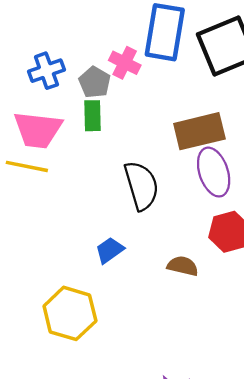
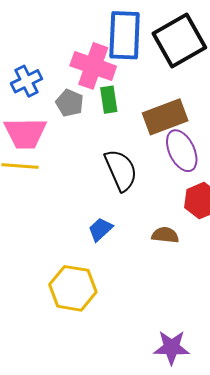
pink cross: (125, 63) -> (93, 66), size x1.6
gray pentagon: (95, 82) -> (70, 103), moved
green rectangle: (93, 116) -> (109, 100), moved

